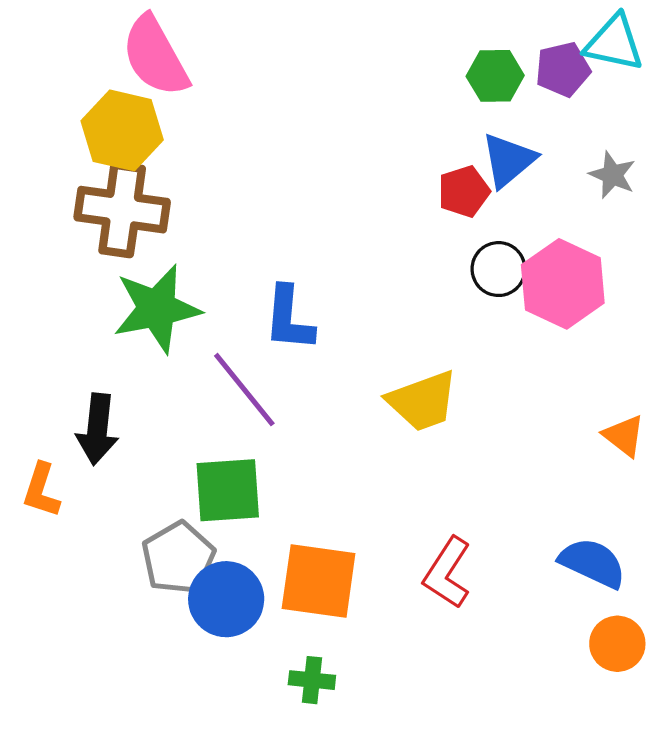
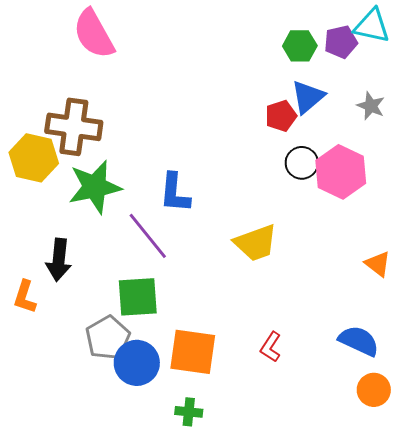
yellow hexagon: (122, 130) -> (34, 158), moved
red L-shape: (447, 573) -> (271, 347), size x0.7

